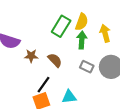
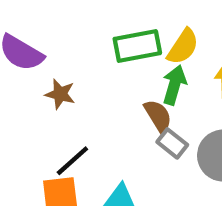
green rectangle: (61, 26) -> (137, 46), turned 35
brown semicircle: (55, 60) -> (158, 116), moved

